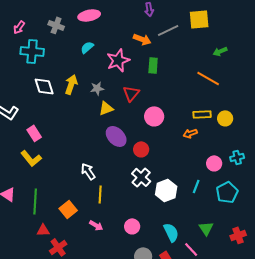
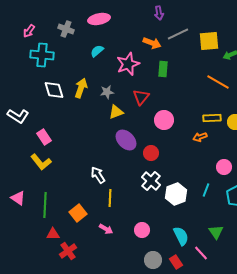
yellow square: (199, 19) -> (209, 41), moved

